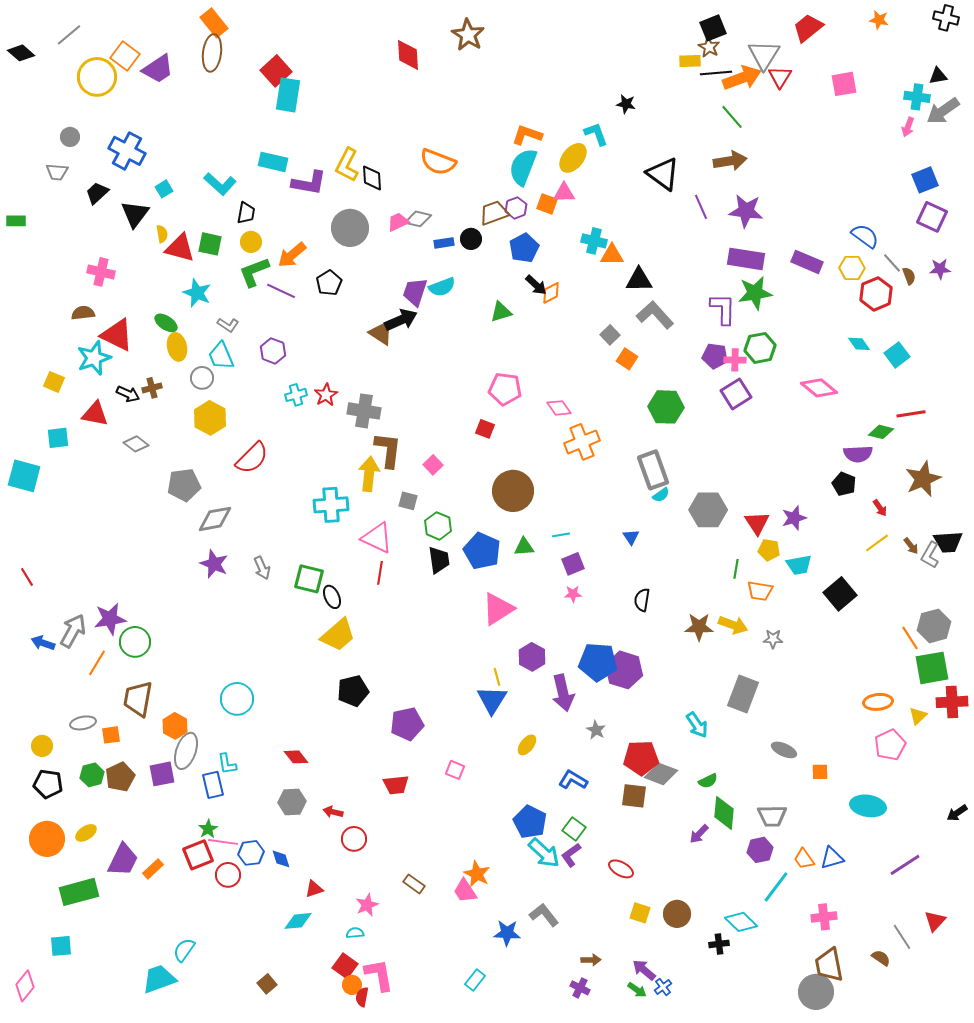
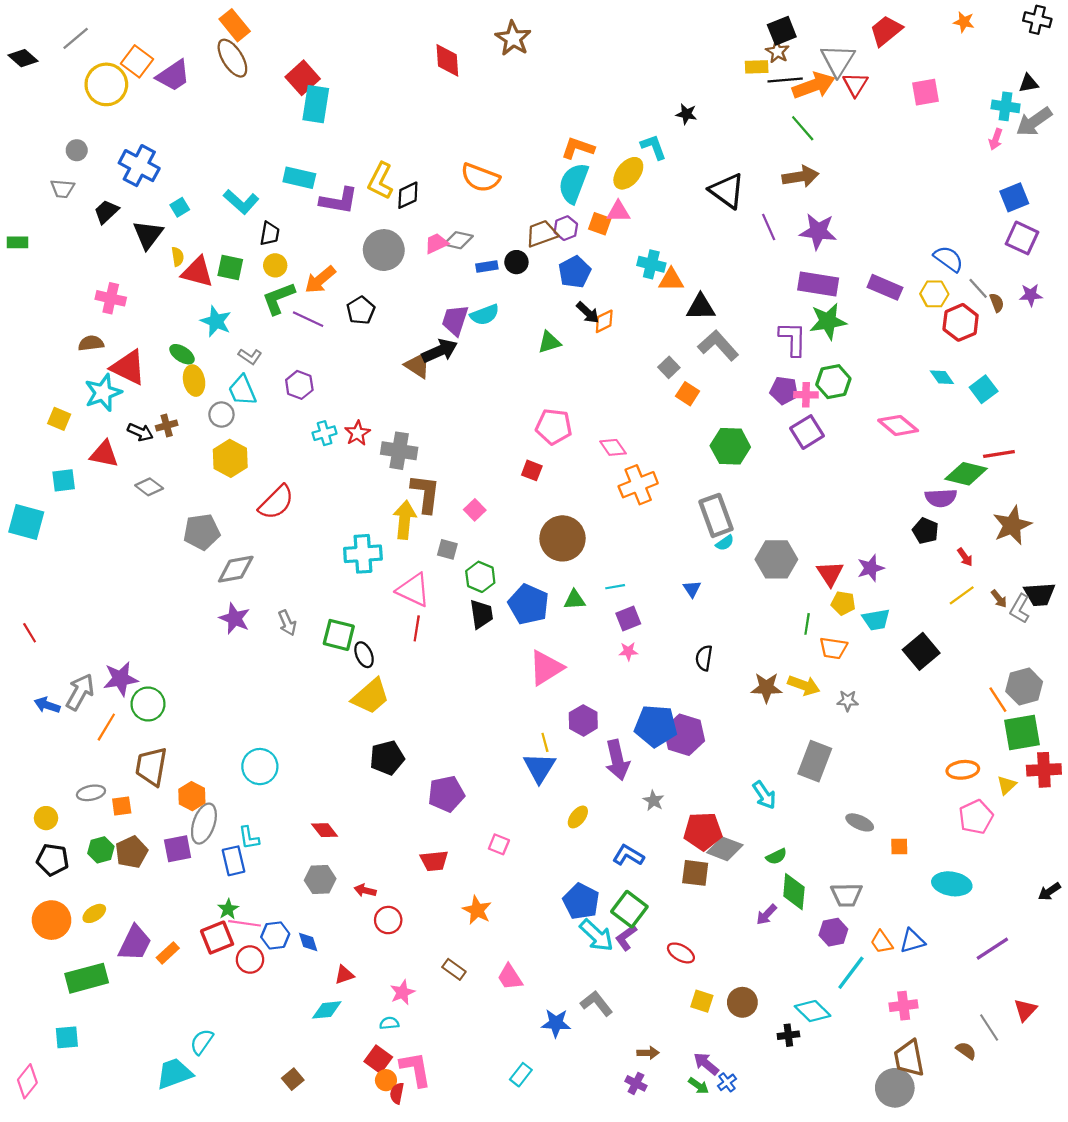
brown ellipse: (212, 53) -> (232, 58), turned -39
black diamond: (372, 178) -> (408, 195), turned 68
green diamond: (881, 432) -> (966, 474), size x1.5
green square: (574, 829) -> (629, 909), size x1.4
orange star: (477, 874) -> (477, 910), moved

